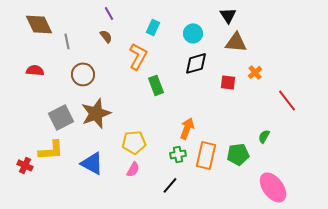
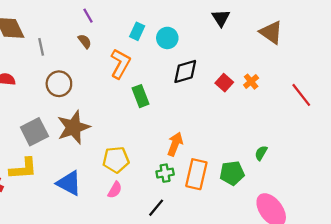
cyan circle: (193, 33) -> (167, 38), moved
brown triangle: (236, 42) -> (271, 32), moved, turned 30
red square: (228, 82) -> (224, 83), moved, turned 35
red line: (287, 100) -> (301, 95), moved

